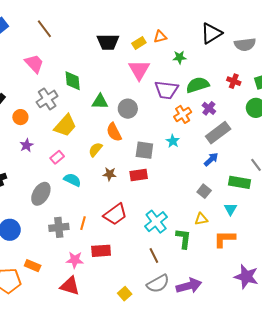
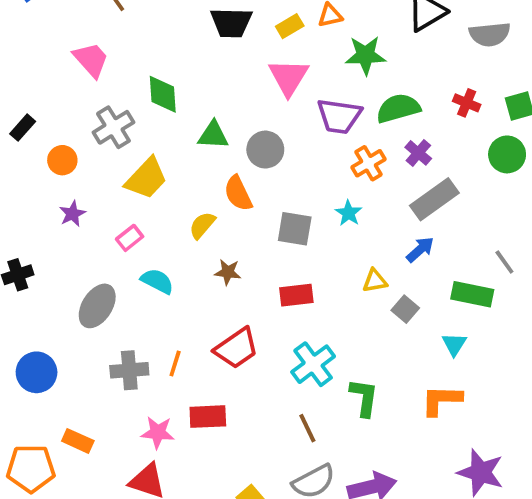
green star: (180, 57) -> (365, 55), size x1.5
red rectangle: (139, 175) -> (296, 295), moved
yellow triangle: (201, 219) -> (375, 281), moved

